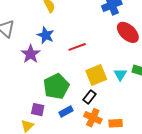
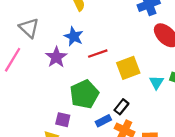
red line: (77, 47) -> (98, 54), moved
yellow square: (96, 75) -> (128, 68), moved
blue rectangle: (66, 112) -> (103, 121), moved

